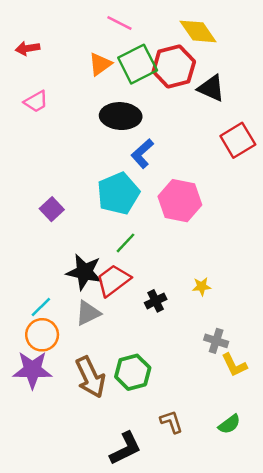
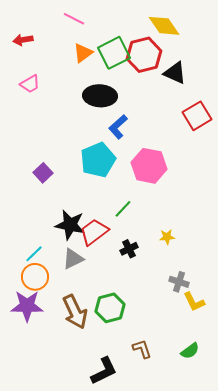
pink line: (119, 23) -> (74, 19), moved
green line: (125, 243) -> (123, 209), moved

